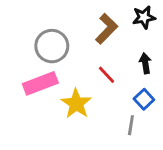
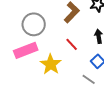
gray line: (131, 125) -> (89, 79), turned -64

